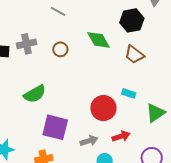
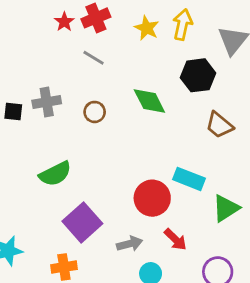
brown trapezoid: (134, 55) -> (219, 125), moved
cyan rectangle: (129, 93) -> (189, 179), size x1.5
purple square: (55, 127) -> (82, 222), turned 32
red arrow: (121, 136) -> (175, 239), turned 60

